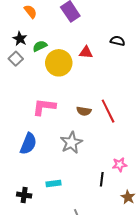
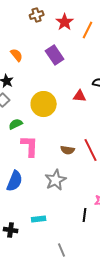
green semicircle: (40, 46) -> (16, 124), moved
red triangle: (86, 52) -> (80, 96), moved
pink L-shape: (44, 107) -> (30, 146), turned 85

